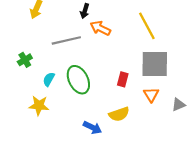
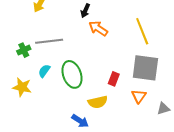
gray line: (66, 40) -> (49, 41), moved
yellow star: (39, 106) -> (22, 87), moved
yellow semicircle: (119, 114) -> (98, 102), moved

